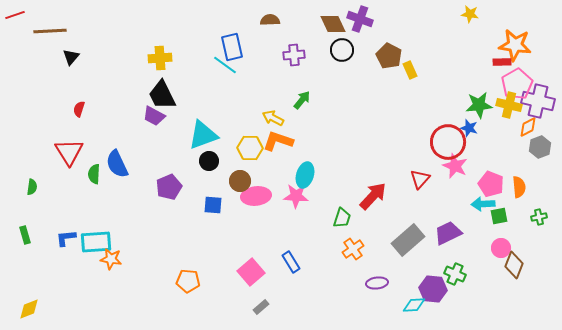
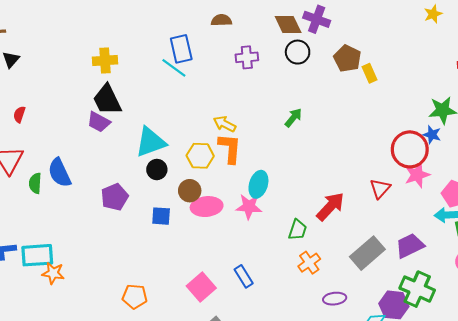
yellow star: (470, 14) -> (433, 14), turned -30
green arrow: (302, 100) -> (293, 118), moved
orange L-shape: (278, 141) -> (230, 148), turned 76
pink star: (455, 166) -> (417, 175), turned 30
green cross: (455, 274) -> (417, 289), size x1.5

